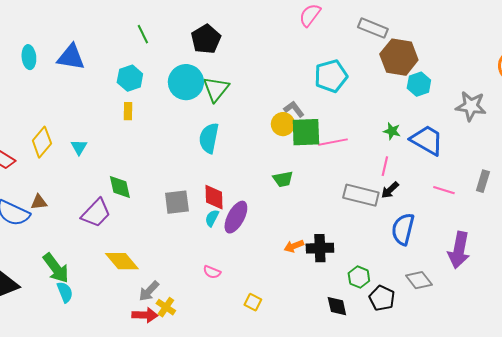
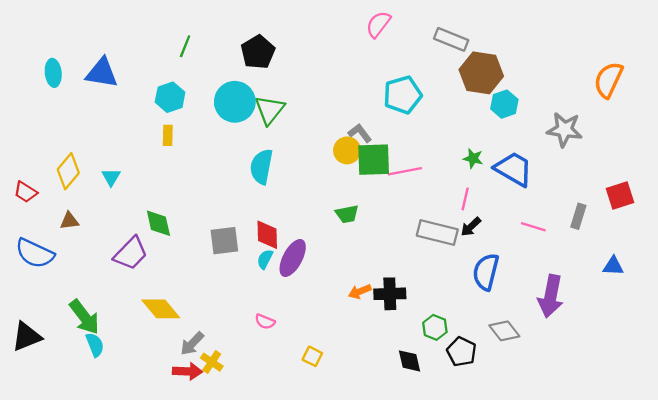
green line: (143, 34) -> (185, 46), turned 48
brown triangle: (39, 202) -> (69, 221), moved

